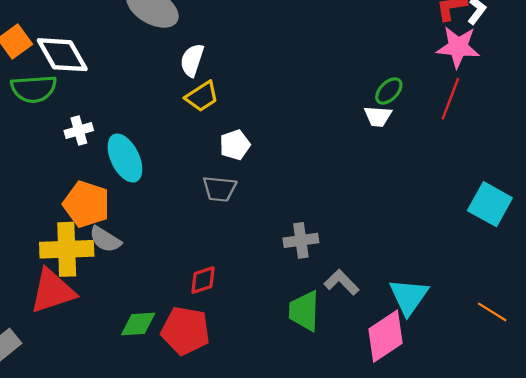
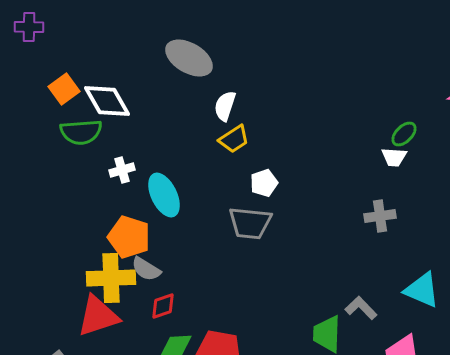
gray trapezoid: (220, 189) -> (250, 223), size x1.4
gray cross: (301, 240) -> (380, 216), moved
red diamond: (203, 280) -> (163, 306), moved
cyan triangle: (409, 297) -> (422, 290), moved, turned -42

